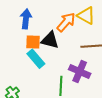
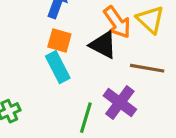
orange arrow: (66, 22) -> (117, 22), turned 90
black triangle: (50, 40) -> (103, 45), moved

